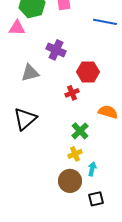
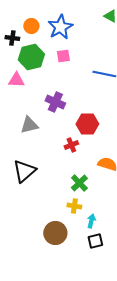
yellow cross: (75, 154) -> (74, 206), turned 32
brown circle: (70, 181) -> (55, 233), moved
black square: (96, 199) -> (95, 241), moved

